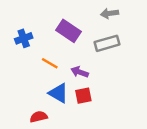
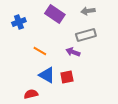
purple rectangle: (68, 31) -> (55, 14), moved
blue cross: (24, 38) -> (19, 22), moved
purple arrow: (80, 72) -> (73, 52), moved

